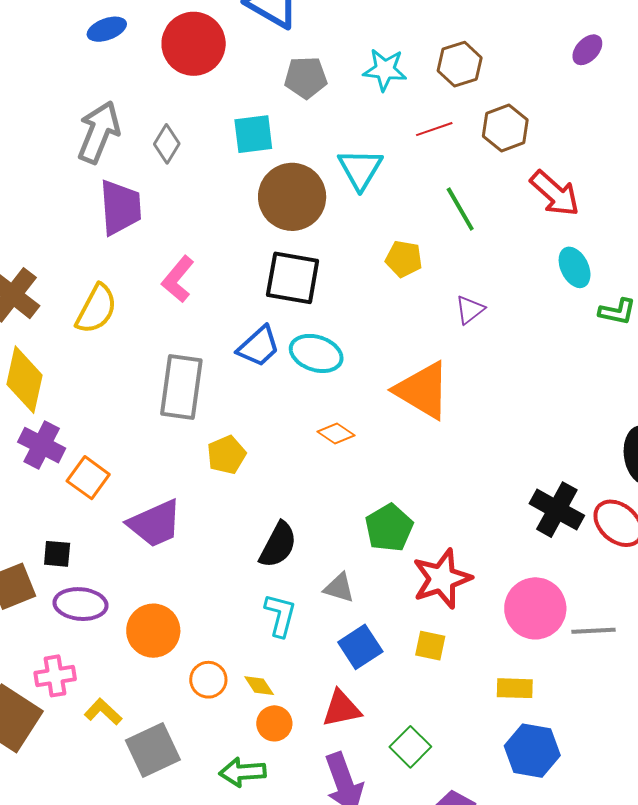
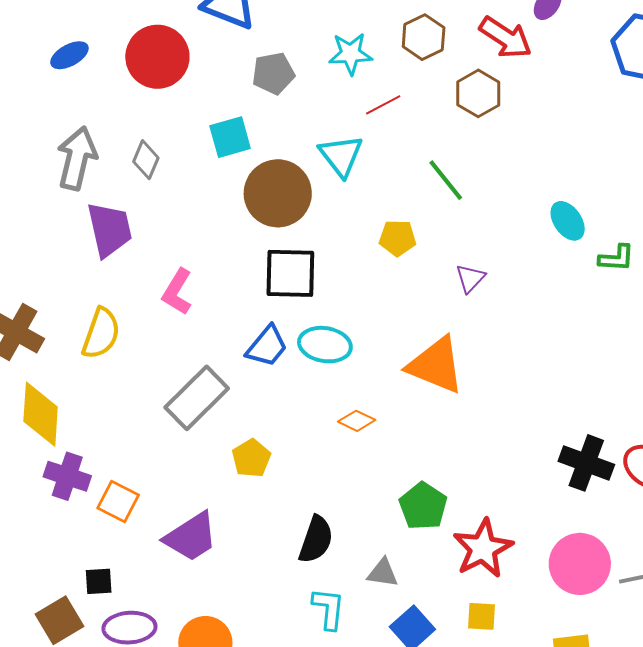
red line: (434, 129) -> (383, 105), moved
red arrow: (555, 193) -> (506, 38), moved
gray rectangle: (181, 387) -> (197, 398), turned 46

